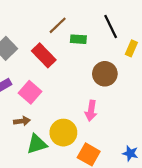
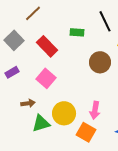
brown line: (58, 25) -> (33, 13), moved
pink square: (30, 92) -> (46, 78), moved
pink arrow: (91, 111) -> (95, 110), moved

